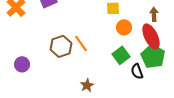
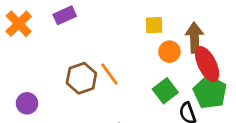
brown arrow: (154, 14) -> (195, 38), moved, size x1.5

